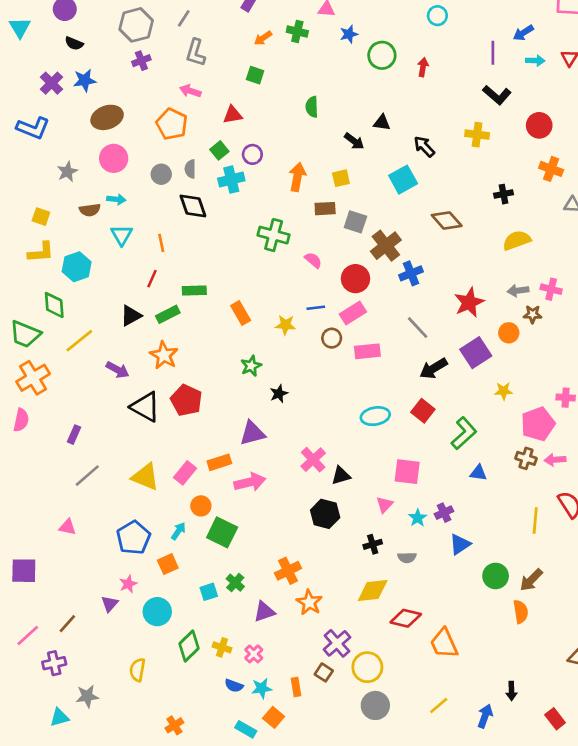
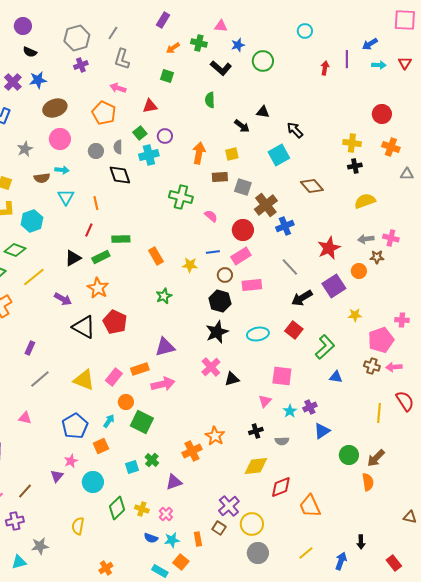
red arrow: (423, 67) -> (325, 68), moved
black L-shape: (497, 95) -> (221, 68), moved
yellow cross: (477, 135) -> (352, 143), moved
green diamond: (54, 305) -> (15, 250), turned -65
black star: (279, 394) -> (217, 332), moved, size x1.6
black hexagon: (325, 514) -> (220, 301), moved
orange star: (309, 602) -> (215, 436), moved
red diamond: (406, 618) -> (281, 487), turned -35

